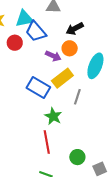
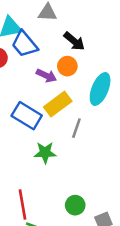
black arrow: (75, 29) -> (74, 41), turned -114
green star: (53, 116) -> (45, 153), turned -30
red line: (47, 142) -> (23, 204), moved

